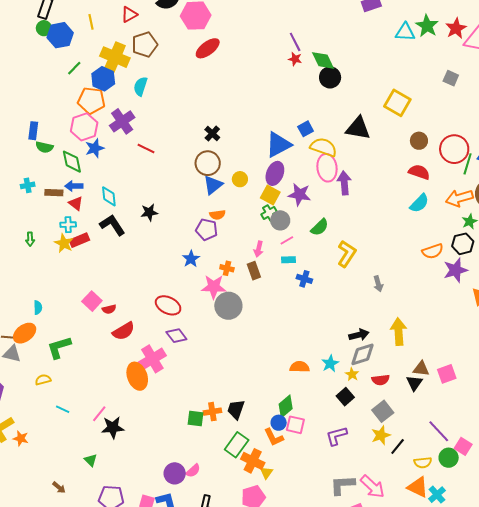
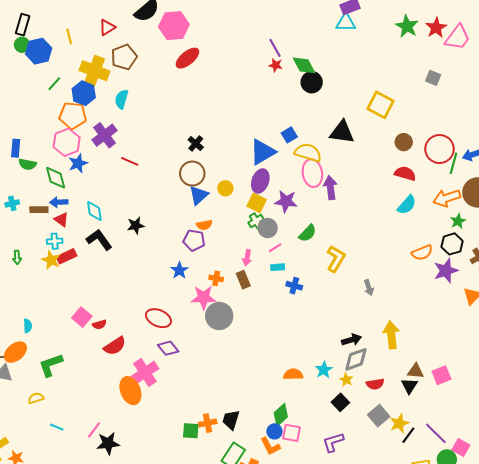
cyan triangle: (405, 32) -> (346, 22), moved
yellow star: (381, 435) -> (399, 423), moved
black line: (398, 446) -> (408, 435), moved

